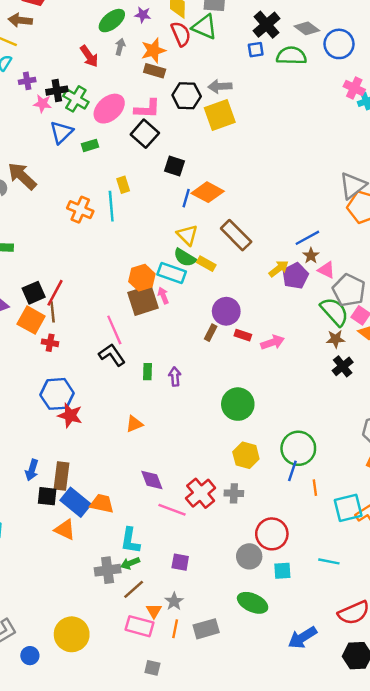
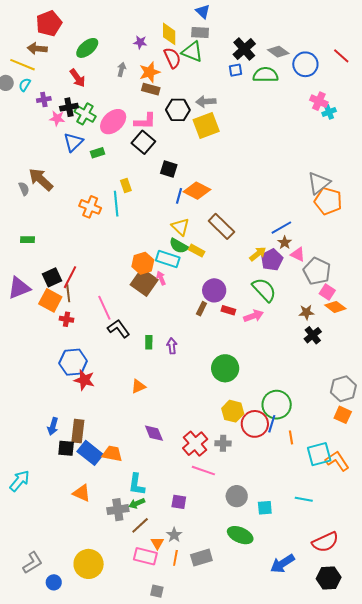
green ellipse: (112, 21) -> (87, 48), moved
red arrow: (89, 56) -> (78, 78), moved
brown square: (143, 300) -> (144, 282), turned -36
green semicircle: (334, 312) -> (264, 290), moved
pink line: (114, 330) -> (104, 308), moved
pink line: (172, 510) -> (203, 471), moved
orange triangle: (65, 530) -> (82, 493), moved
red circle: (272, 534) -> (255, 424), moved

